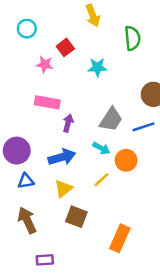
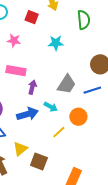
red square: (65, 47) -> (32, 17), moved, turned -32
cyan arrow: (101, 148) -> (51, 107), moved
yellow triangle: (63, 189) -> (20, 149), moved

